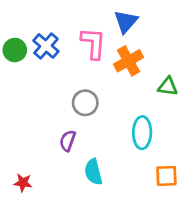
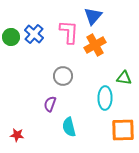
green triangle: (168, 87) -> (124, 78), moved
orange square: (166, 176) -> (123, 130), size x1.4

